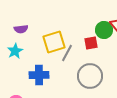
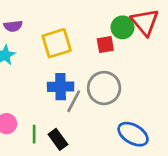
gray line: (67, 53) -> (74, 101), moved
blue cross: (39, 75) -> (61, 87), moved

